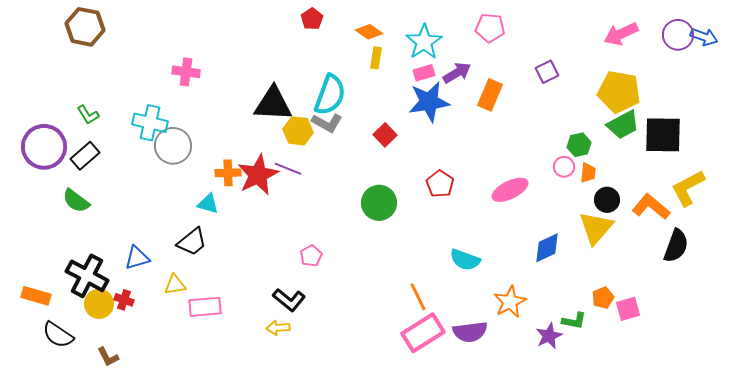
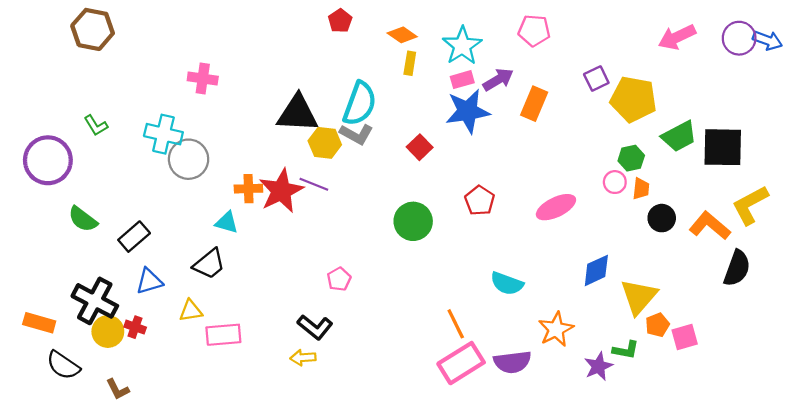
yellow pentagon: (619, 92) -> (633, 99), moved
black rectangle: (85, 156) -> (134, 237), moved
yellow triangle: (596, 228) -> (639, 297), moved

